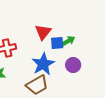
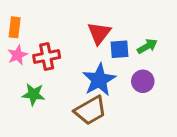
green arrow: (68, 41) -> (147, 46), moved

